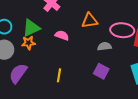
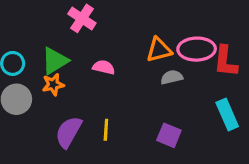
orange triangle: (90, 21) -> (159, 50), moved
purple square: (101, 71) -> (169, 135), moved
purple semicircle: (18, 73) -> (69, 132), moved

